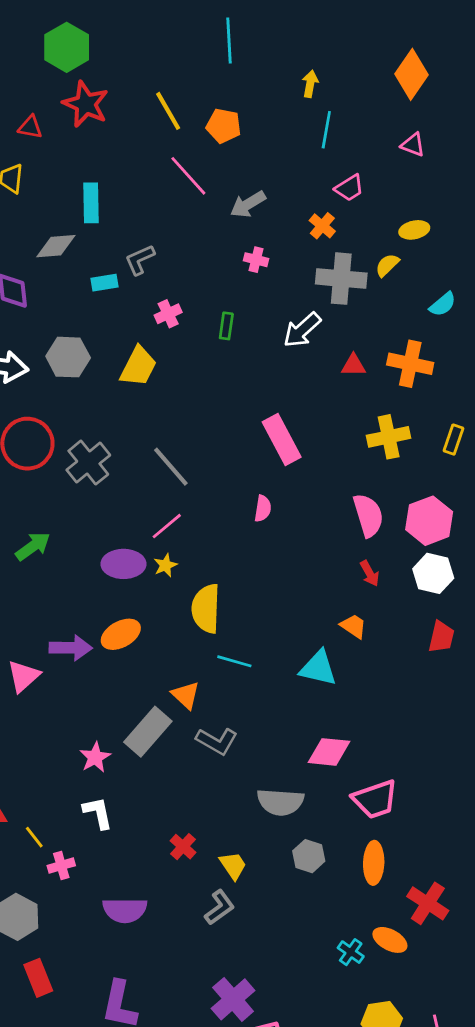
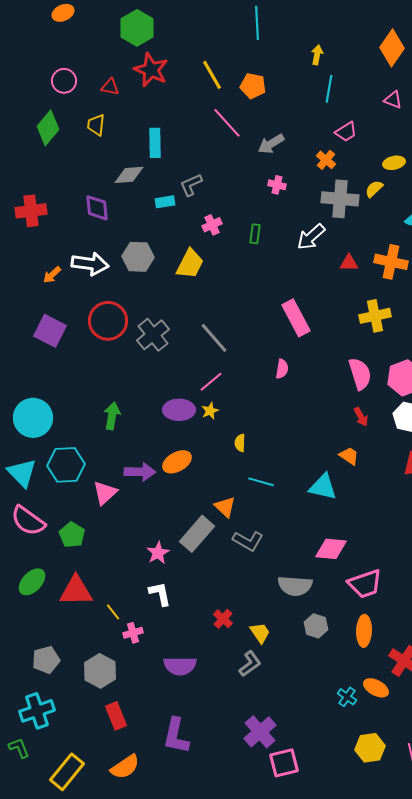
green arrow: (33, 546) -> (112, 416), moved, turned -44
yellow semicircle: (206, 609) -> (240, 443), size x0.5

